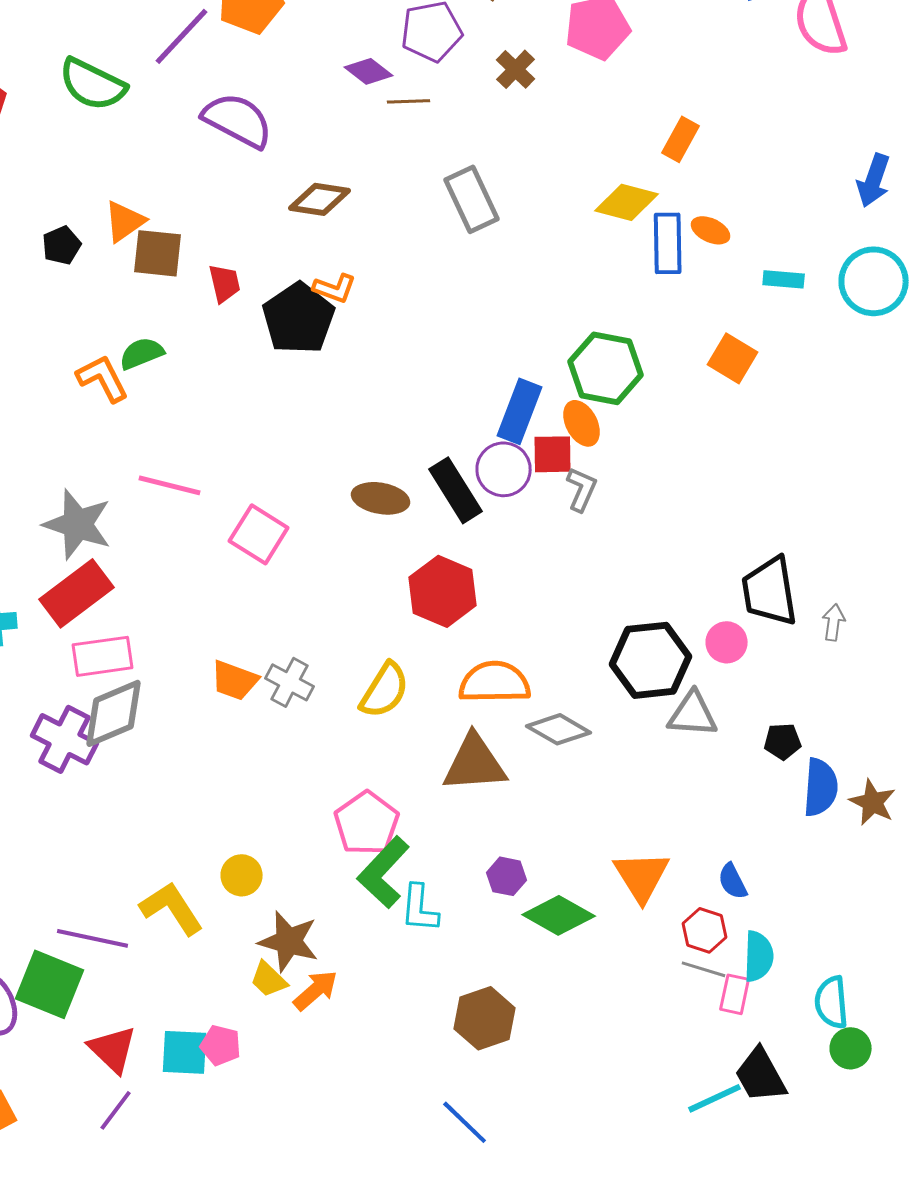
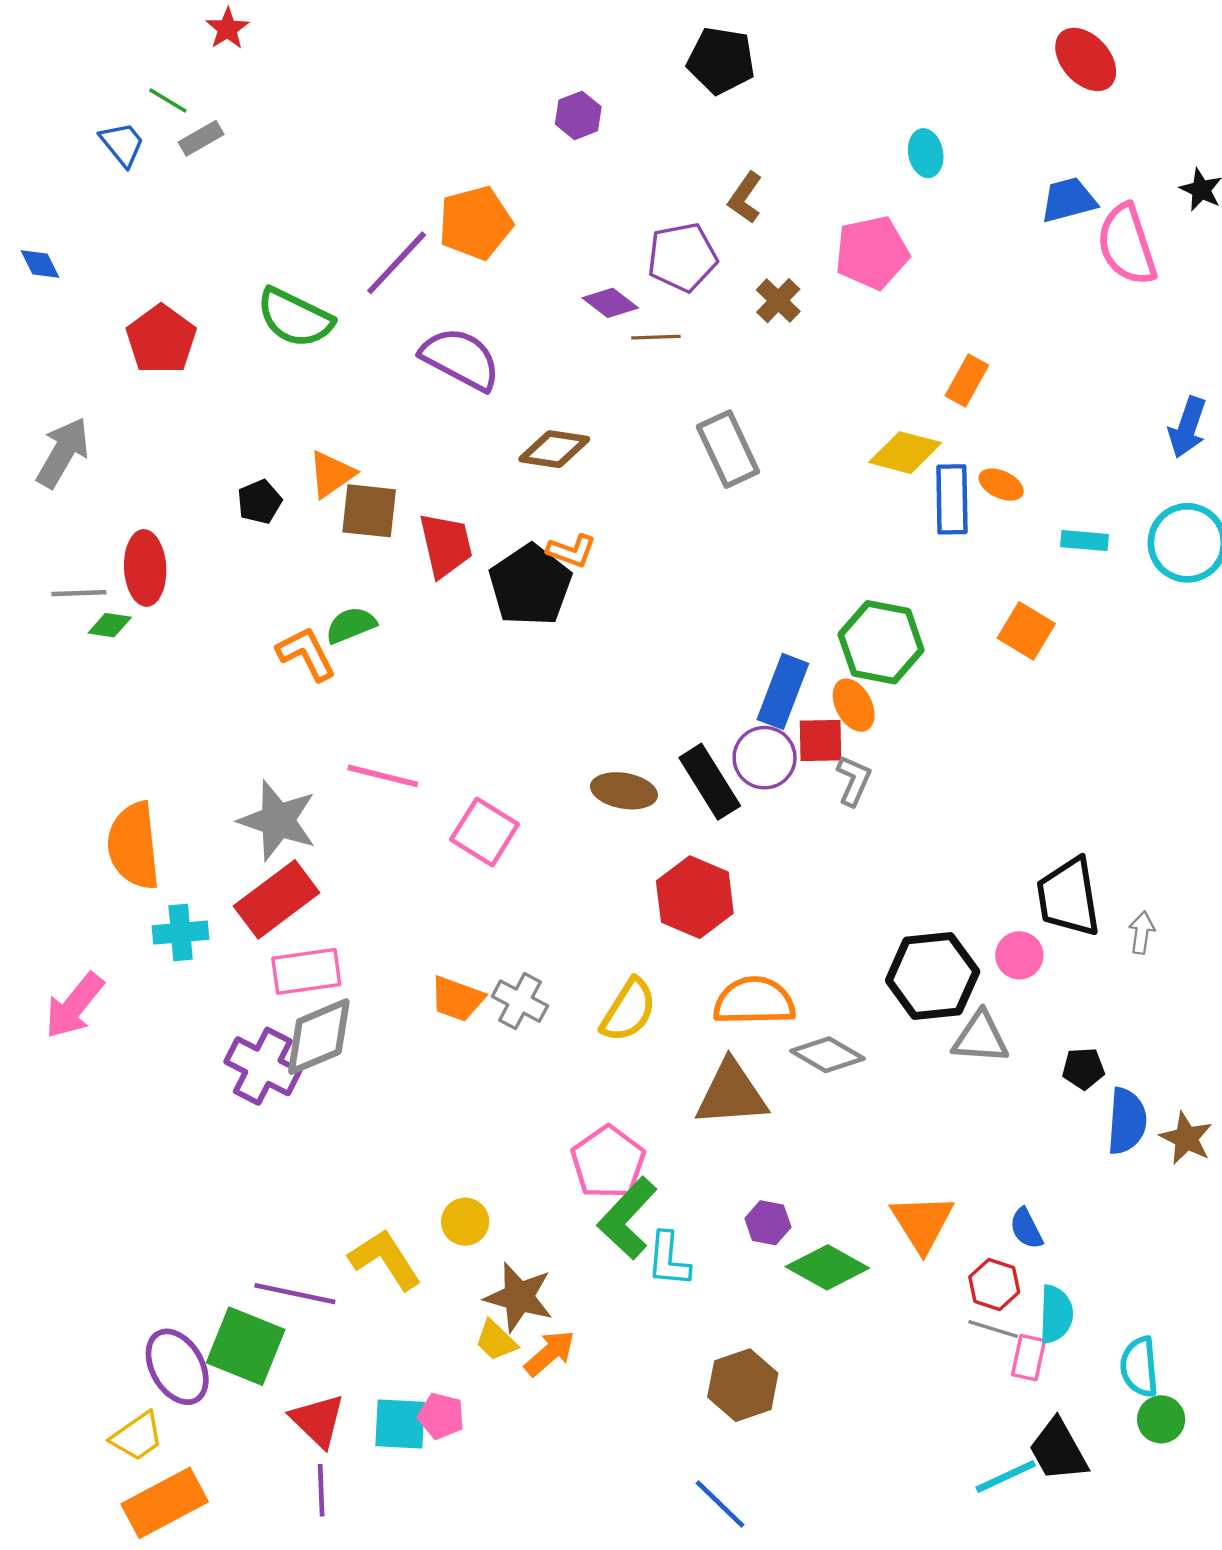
red trapezoid: (225, 283) -> (446, 545), size x1.5
purple line: (116, 1110) -> (321, 1490), turned -39

